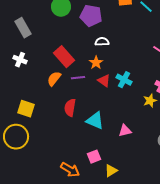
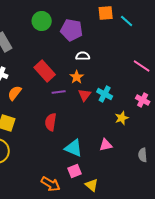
orange semicircle: (54, 79) -> (15, 93), moved
red triangle: (104, 81) -> (85, 95), turned 32
yellow star: (150, 101) -> (122, 118), moved
cyan triangle: (95, 121) -> (74, 148), moved
yellow triangle: (111, 171) -> (92, 185), turned -48

